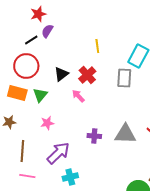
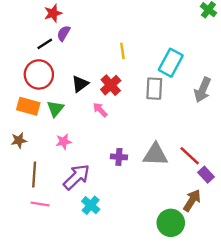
cyan cross: (70, 177) -> (91, 205), turned -35

